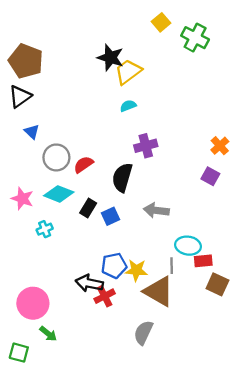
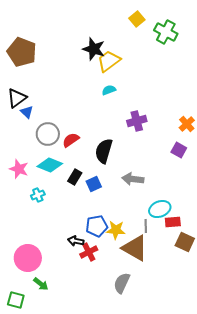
black triangle: (20, 96) -> (17, 98), moved
purple cross: (146, 146) -> (137, 121), moved
cyan ellipse: (188, 246) -> (160, 209), turned -30
black arrow: (89, 283) -> (76, 241), size x0.7

